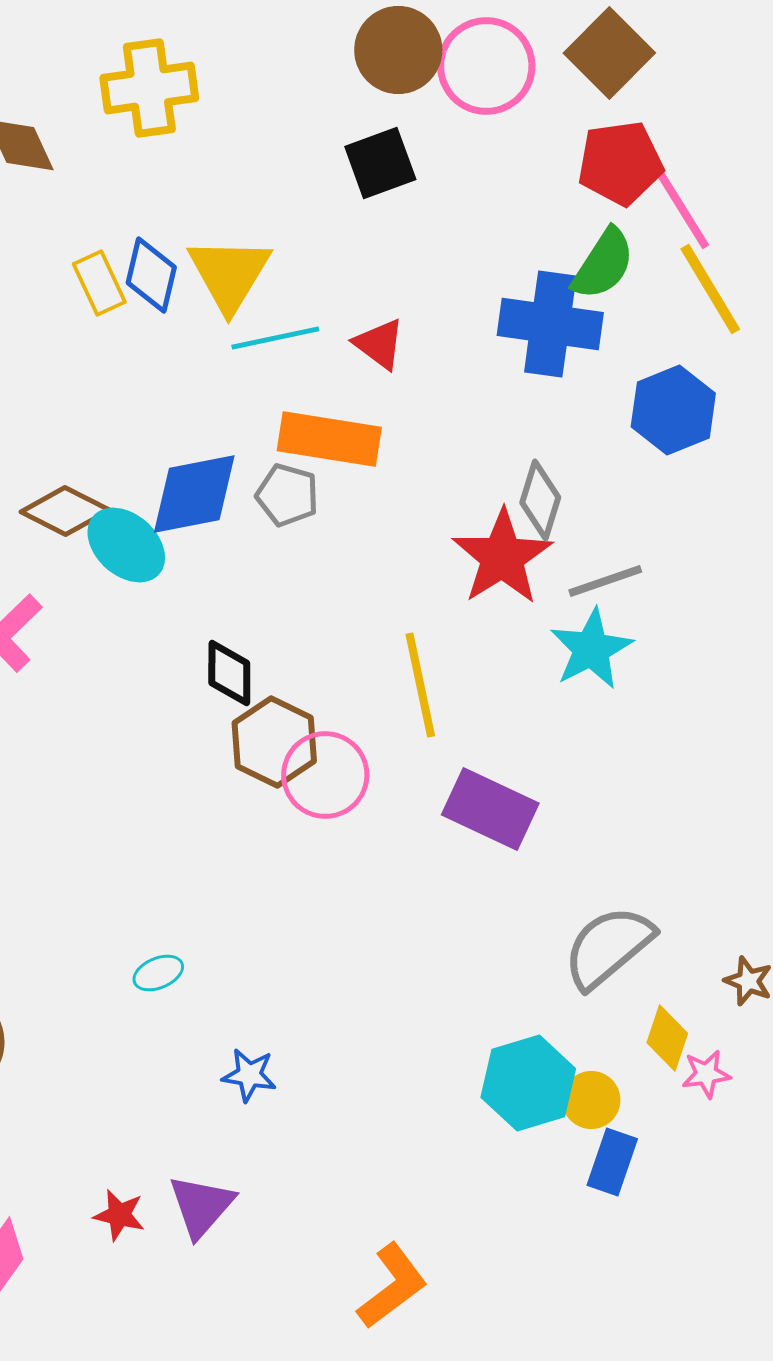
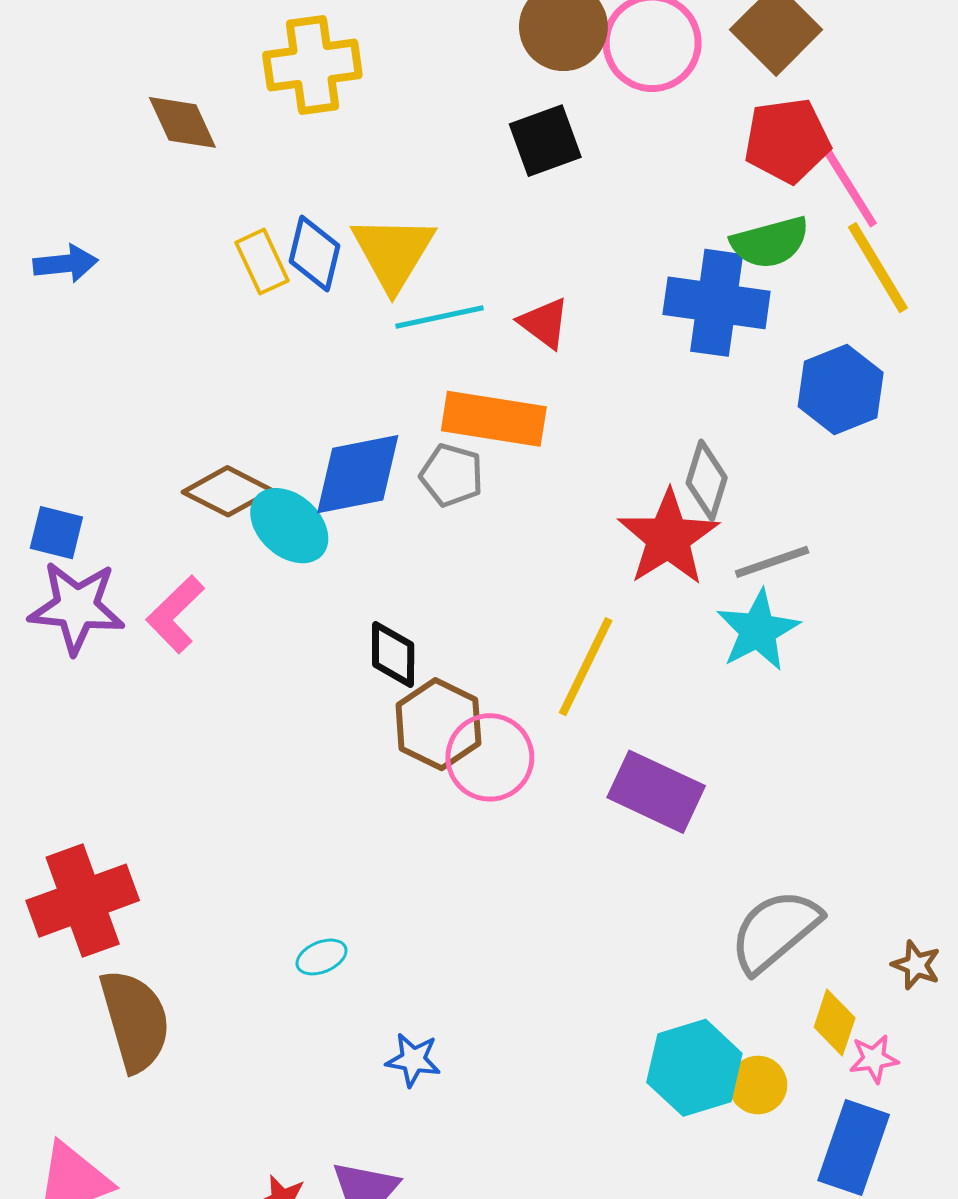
green semicircle: (603, 264) -> (770, 242), turned 42
yellow line: (420, 685) -> (586, 667), turned 38
blue rectangle: (612, 1162) -> (854, 1147), moved, size x1.4

